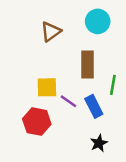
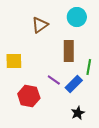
yellow square: (47, 87) -> (14, 61), moved
blue rectangle: (94, 106) -> (74, 84), turned 72

